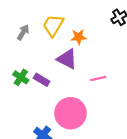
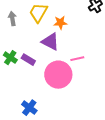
gray arrow: (23, 32) -> (12, 19), turned -40
pink circle: (70, 113) -> (58, 75), moved

